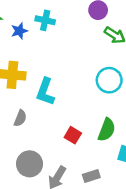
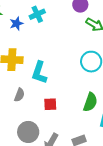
cyan cross: (45, 20) -> (37, 14), turned -35
red square: (73, 135) -> (50, 104), moved, turned -32

